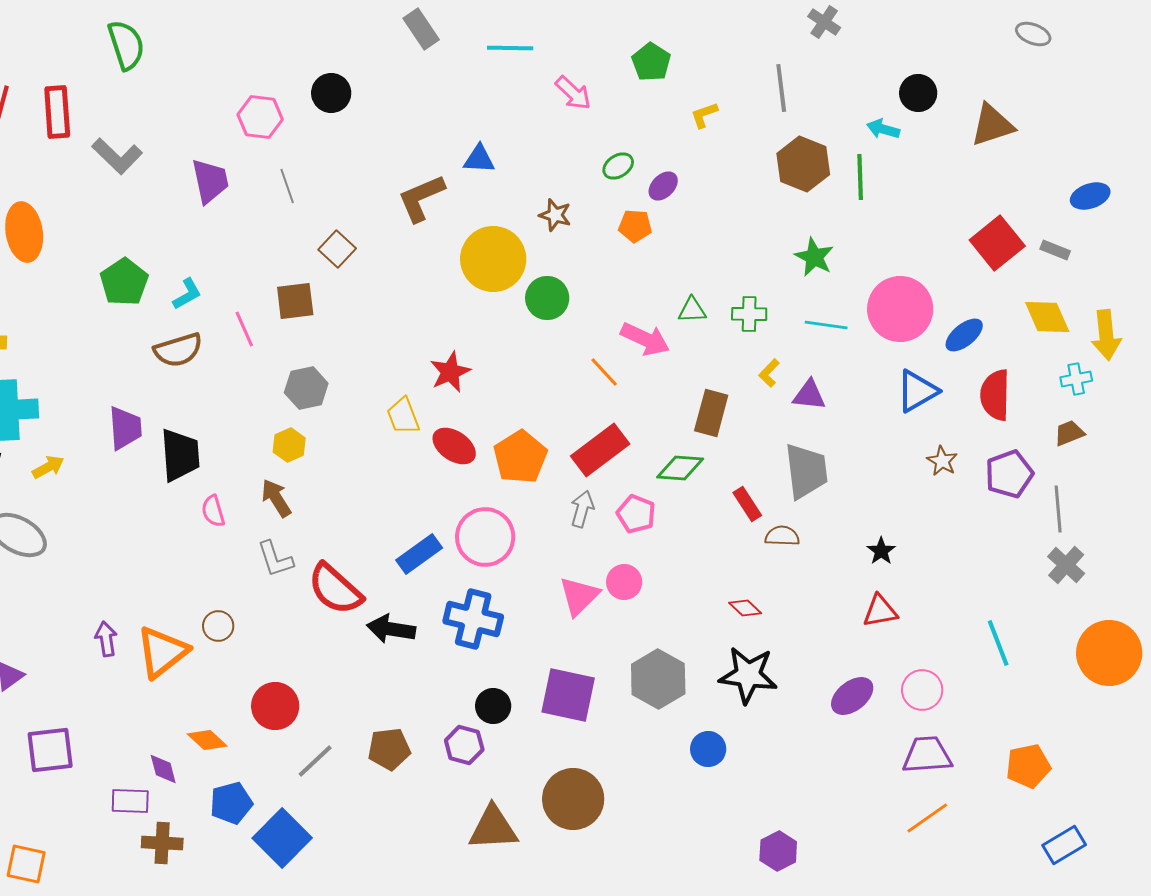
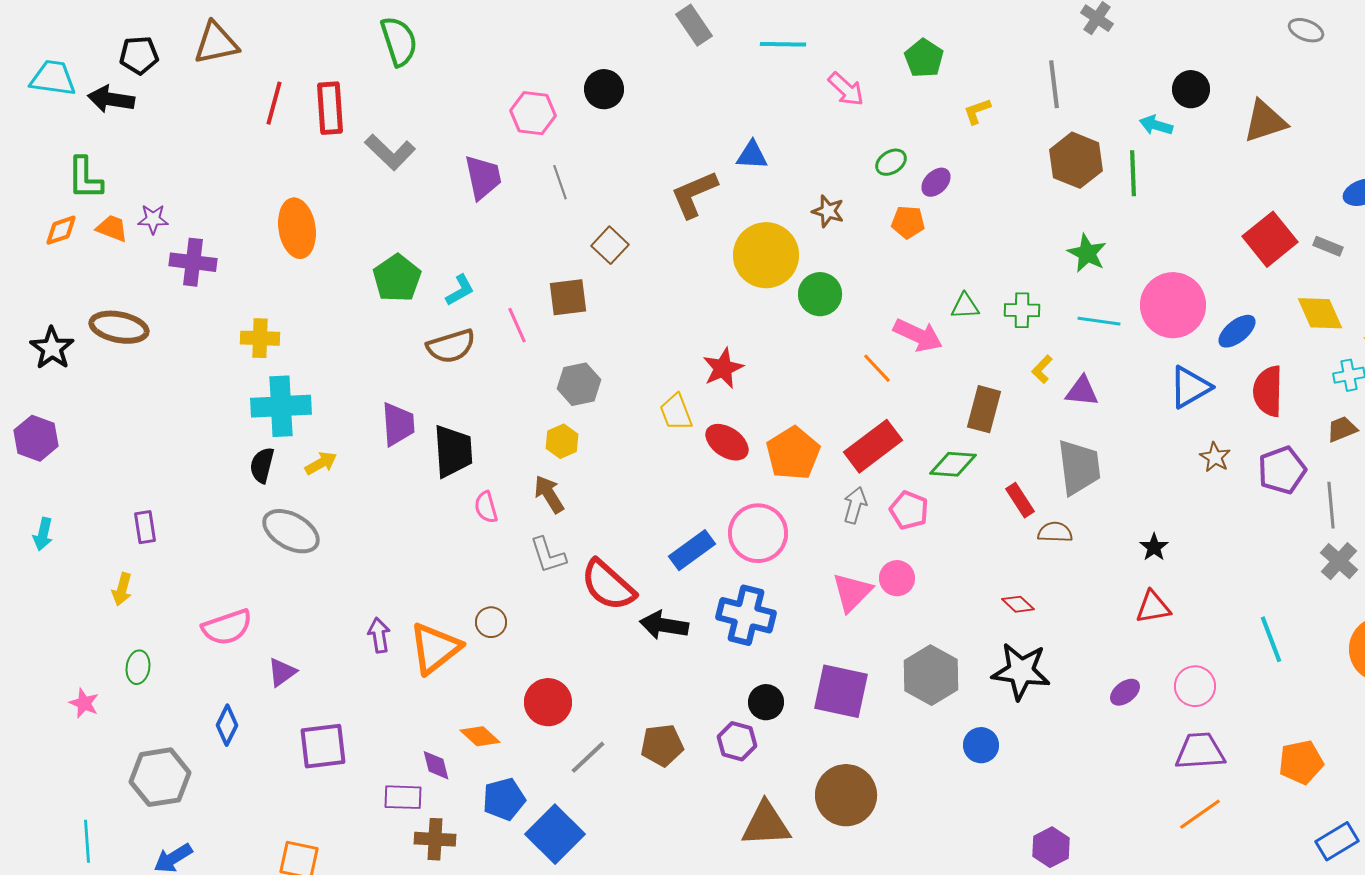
purple ellipse: (852, 696) -> (1125, 692), size x0.7

